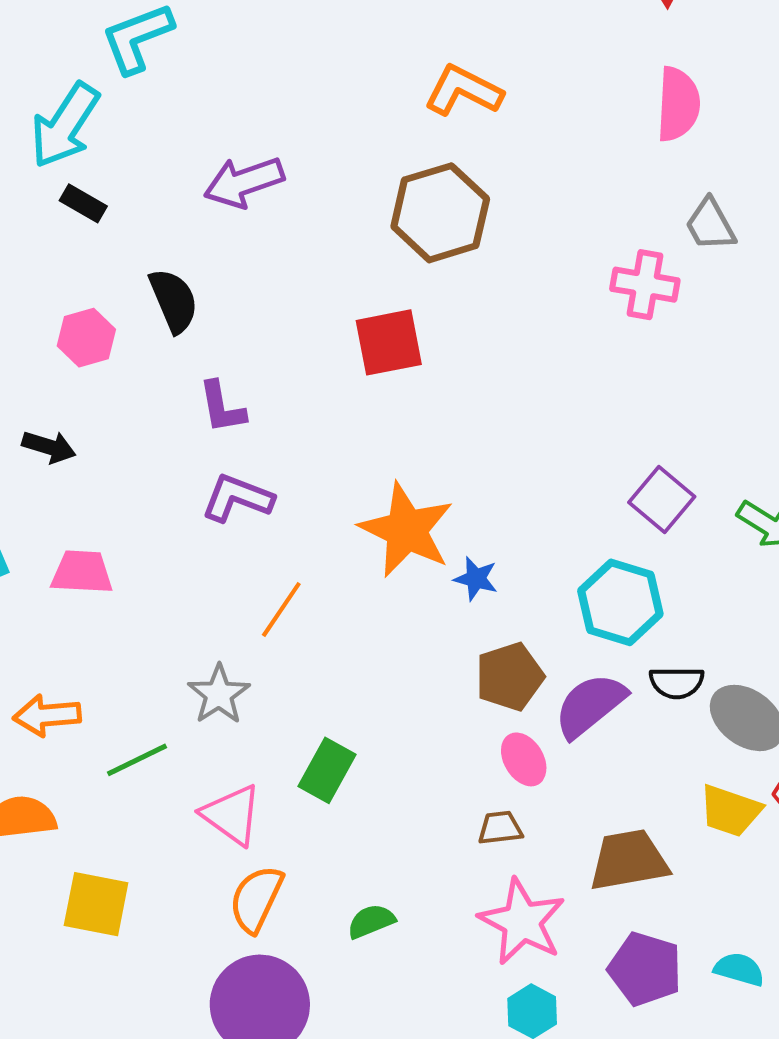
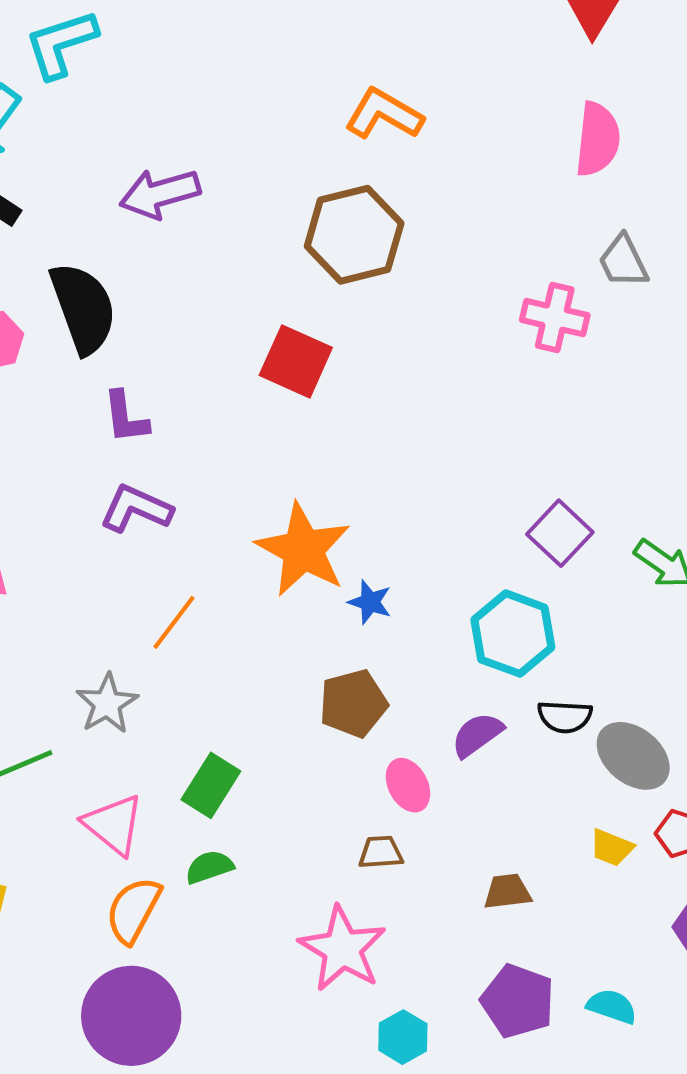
black semicircle: (174, 301) -> (83, 308), size x1.4
red square: (389, 342) -> (296, 361), turned 32
brown pentagon: (510, 677) -> (353, 703), moved
purple semicircle: (590, 705) -> (477, 735), size x0.7
yellow trapezoid: (730, 811) -> (611, 848), size x0.7
brown trapezoid: (629, 860) -> (507, 891), size x0.6
green semicircle: (371, 921) -> (209, 867), moved
pink star: (522, 922) -> (342, 949), moved

